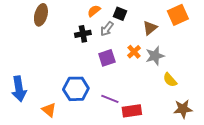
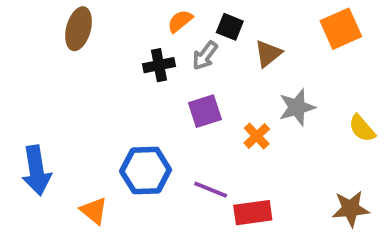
brown triangle: (150, 28) -> (268, 54), moved
orange cross: (134, 52) -> (257, 136), moved
yellow semicircle: (170, 80) -> (362, 128), moved

